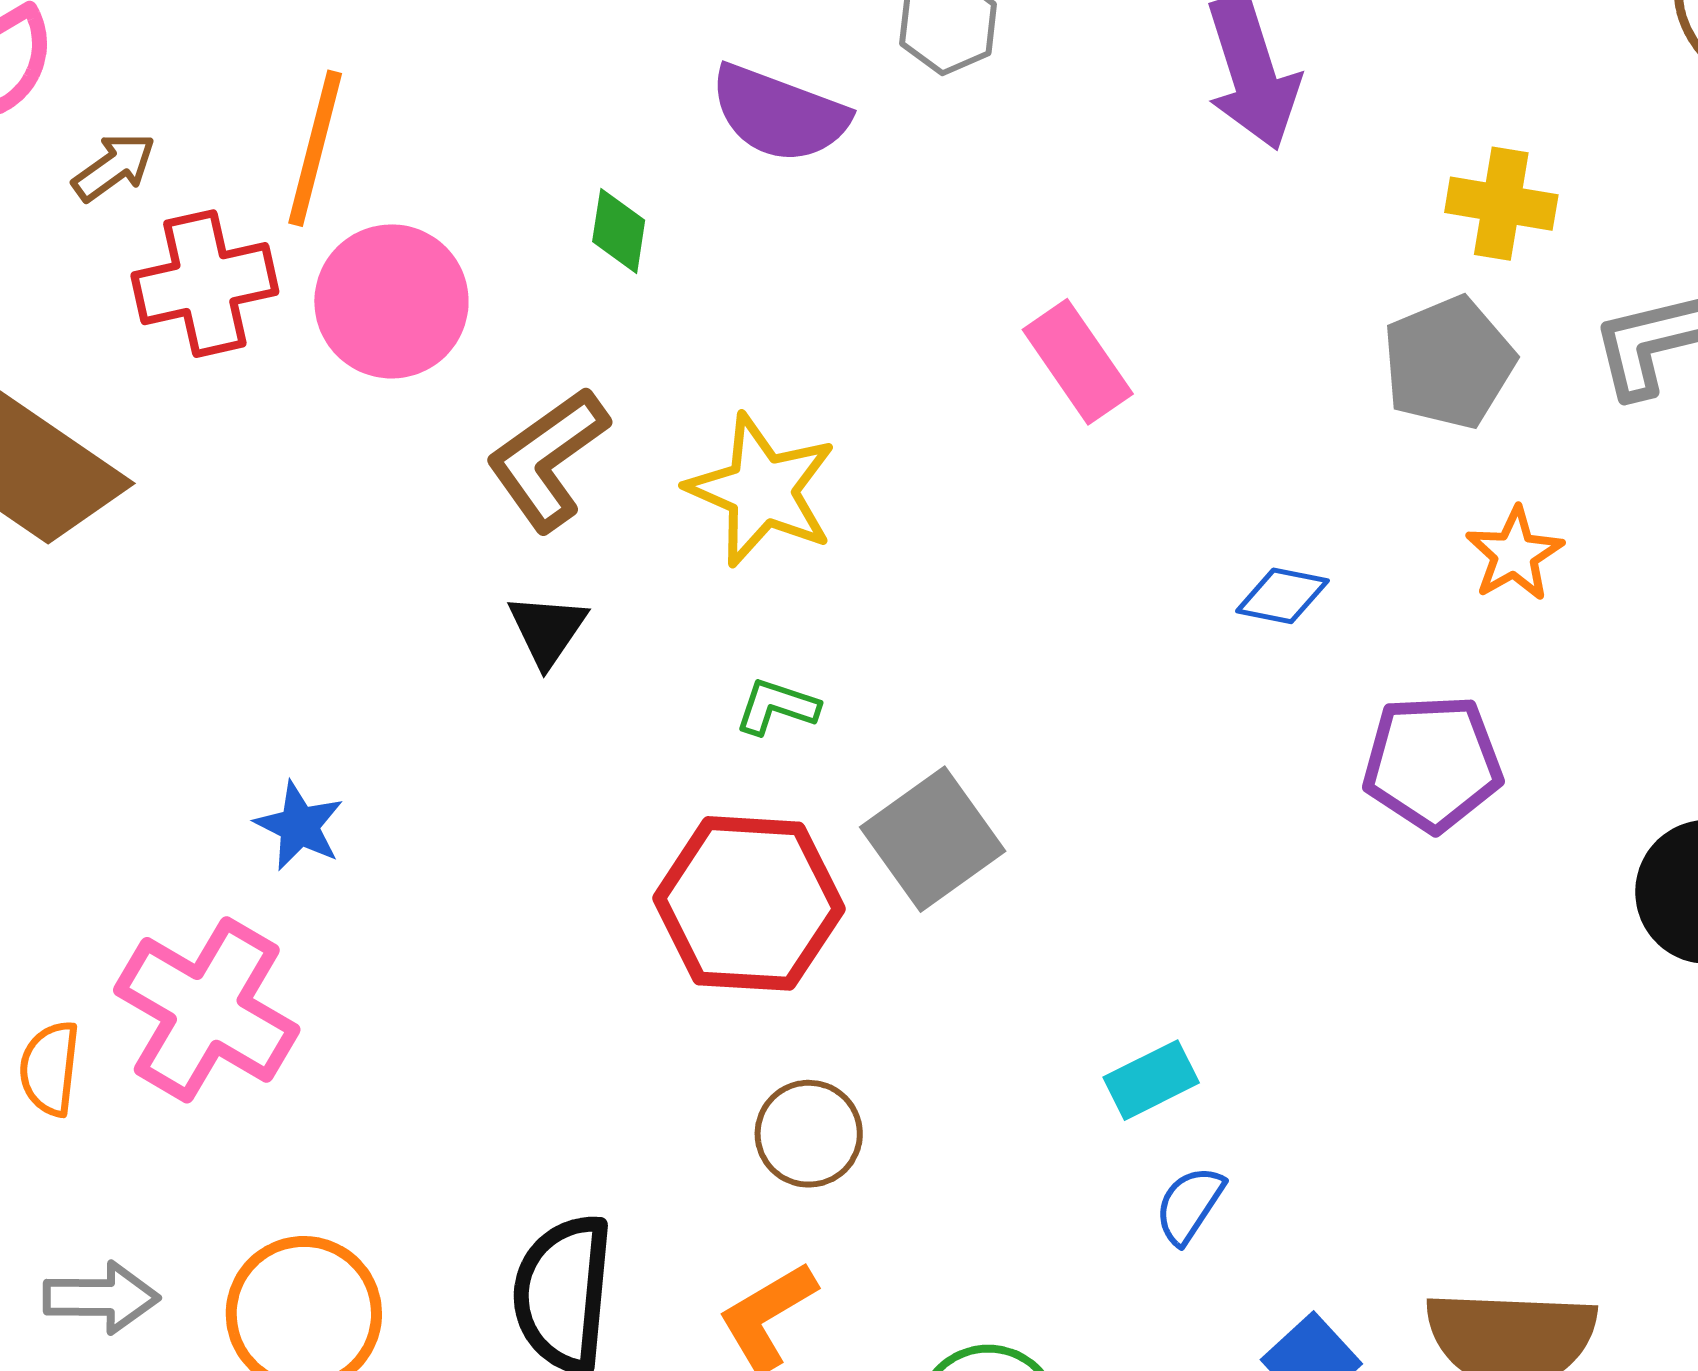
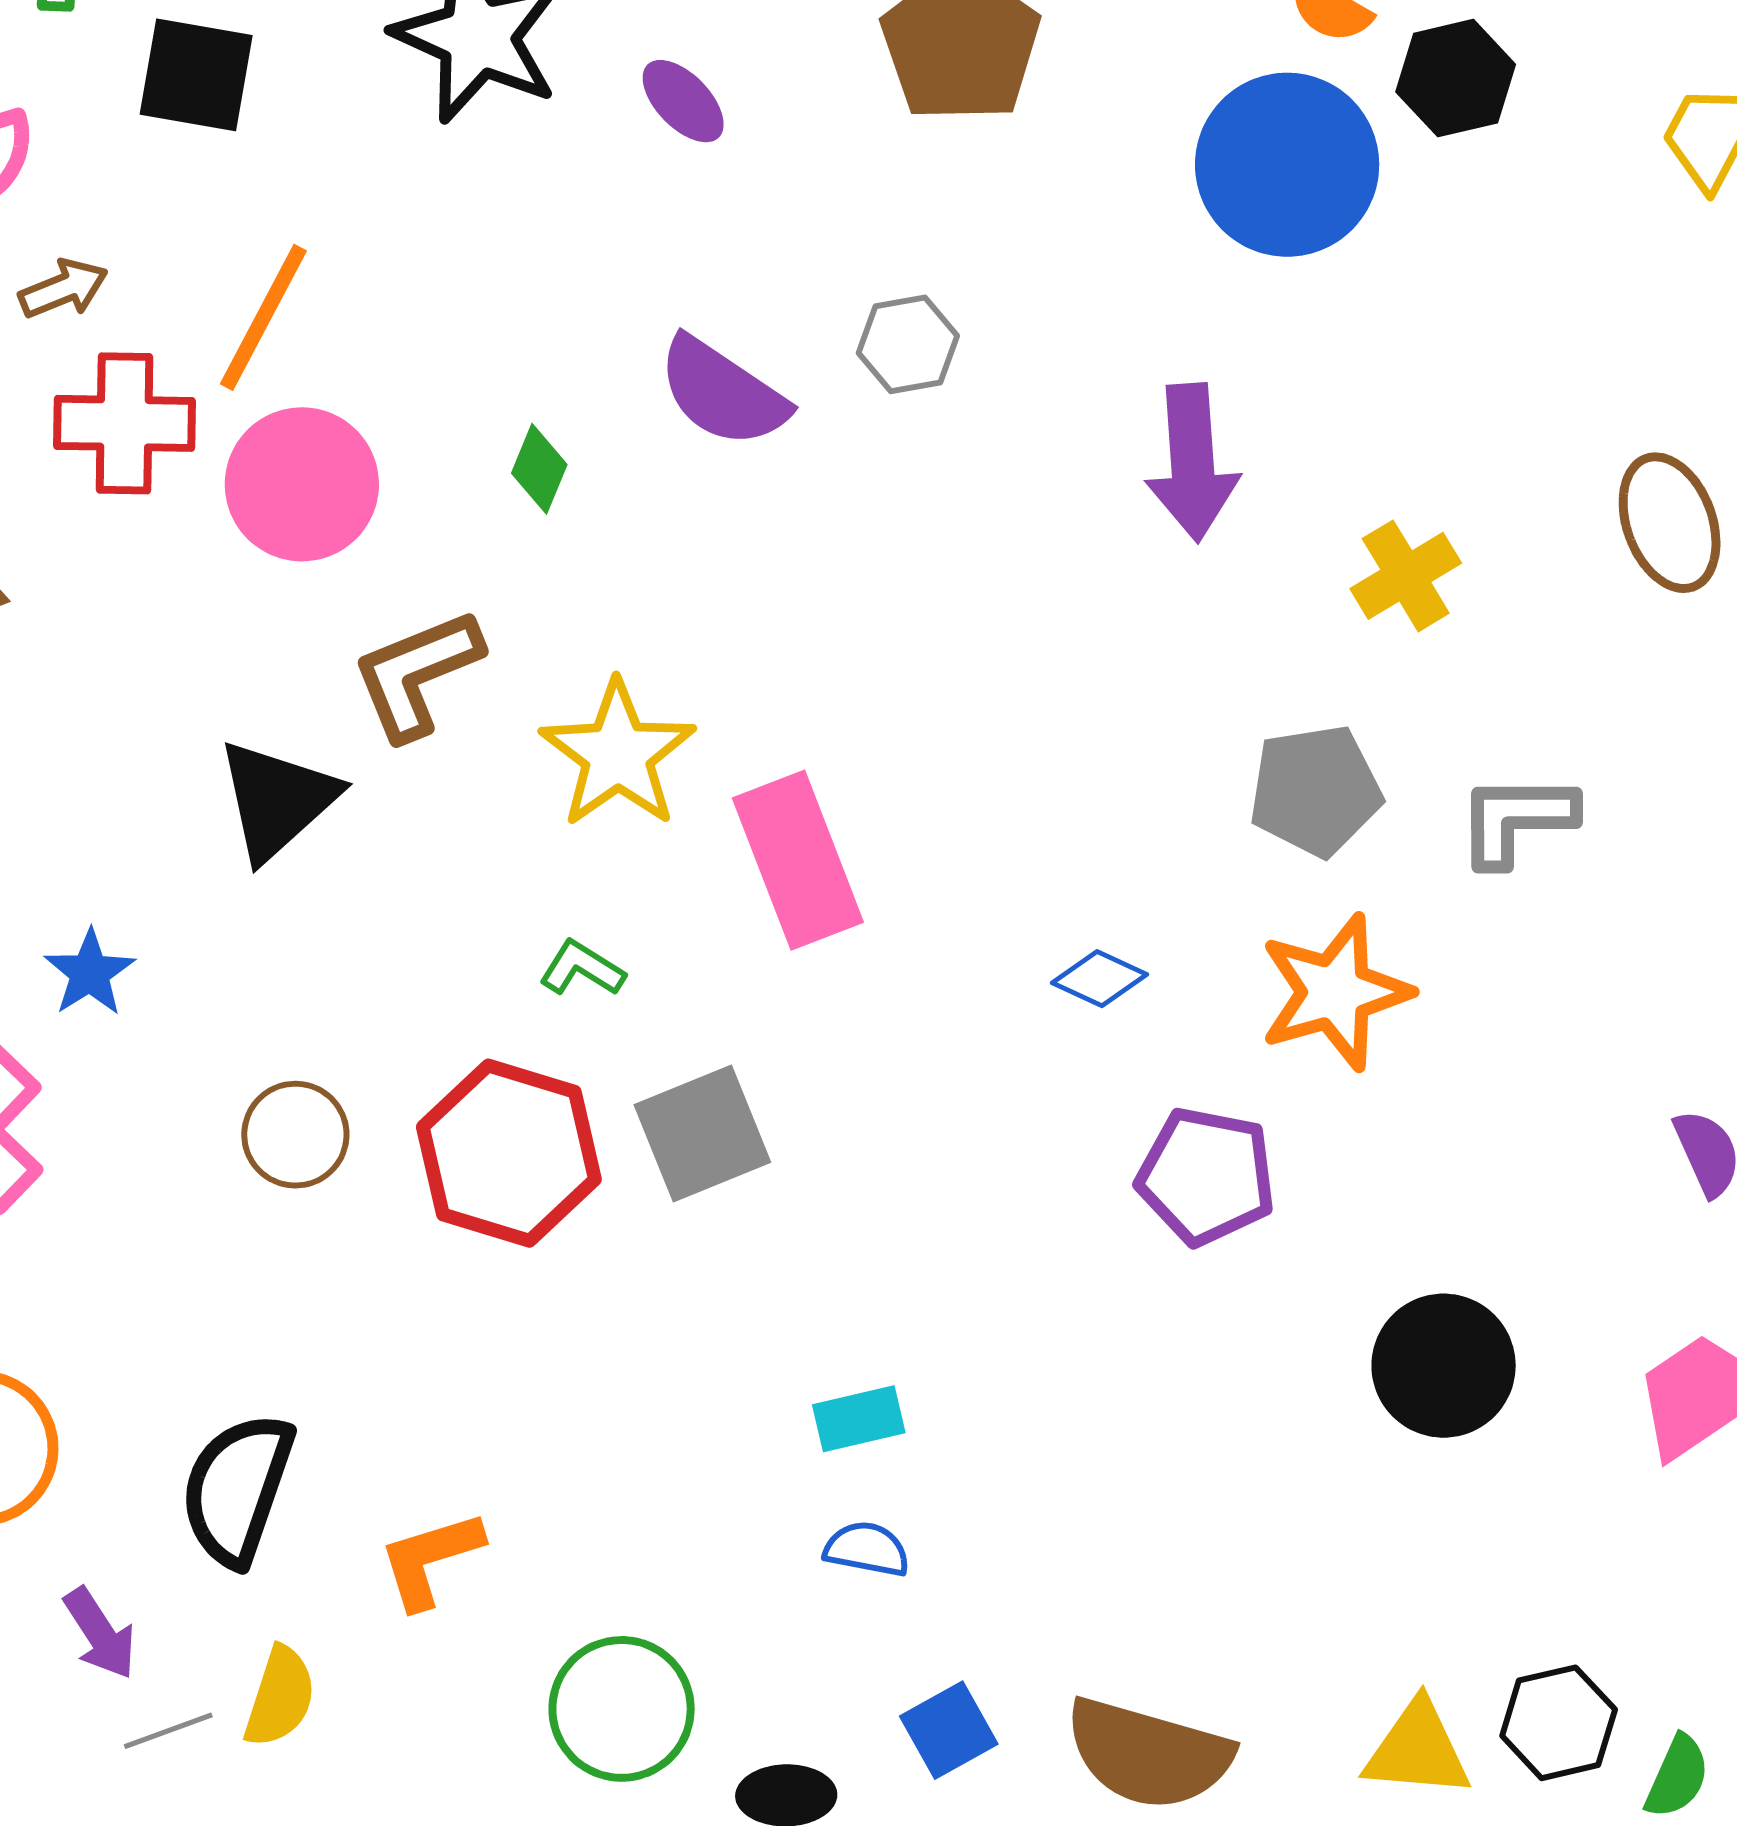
yellow cross: (1501, 204) -> (1406, 576), moved, turned 36
pink rectangle: (1078, 362) -> (798, 860), moved, size x1.4
orange star: (1515, 554) -> (1335, 992), size x1.6
black triangle: (547, 630) -> (277, 800), moved, size x1.6
brown circle: (809, 1134) -> (295, 1135), moved
blue semicircle: (1189, 1205) -> (867, 1549), turned 54

